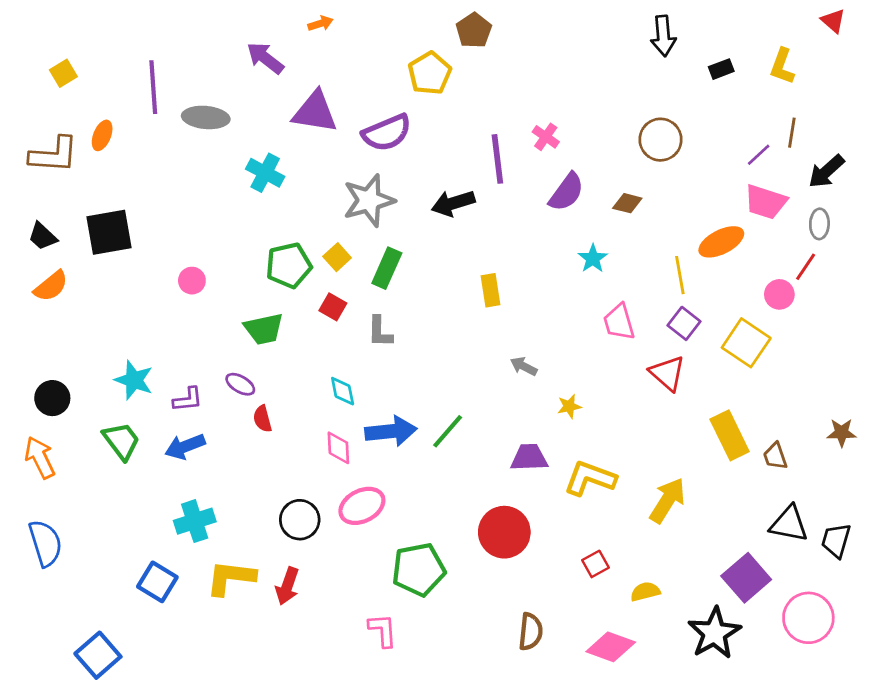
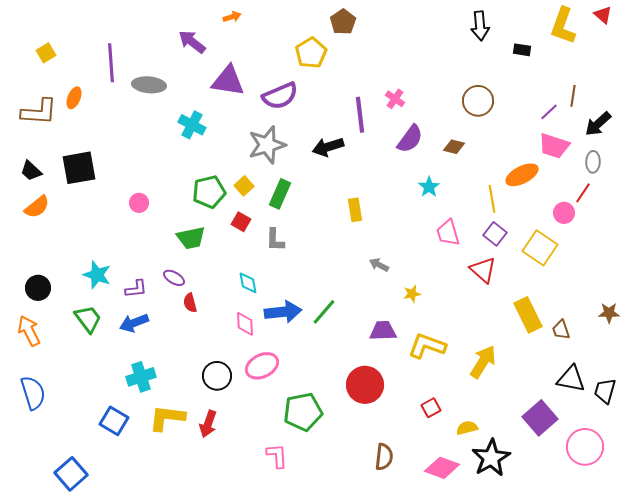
yellow L-shape: (782, 66) -> (563, 26), moved, size x1.4
black rectangle: (721, 69) -> (522, 50), turned 30
black star: (714, 633) -> (491, 458), moved

